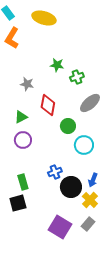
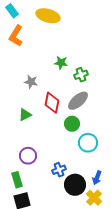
gray ellipse: (90, 103) -> (78, 101), moved
purple circle: (23, 140) -> (28, 156), moved
green rectangle: (23, 182) -> (17, 180), moved

